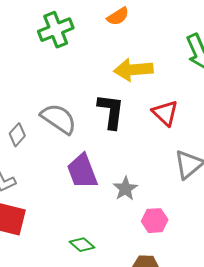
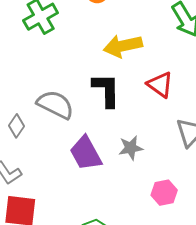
gray star: (125, 189) -> (131, 148), moved, turned 30

